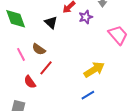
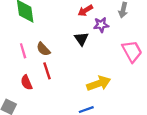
black triangle: (51, 22) -> (81, 39), moved
red line: (46, 68) -> (47, 71), turned -70

